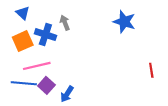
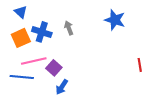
gray arrow: (65, 23) -> (69, 28), moved
purple square: (46, 85) -> (54, 68), moved

